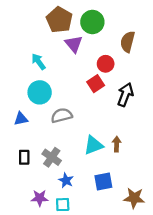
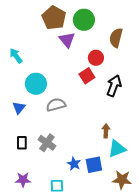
cyan arrow: (38, 62) -> (16, 56), moved
blue triangle: (21, 119) -> (19, 108), turned -40
cyan triangle: (93, 145) -> (117, 149), moved
blue star: (66, 180) -> (74, 164), moved
purple star: (40, 198) -> (23, 180), moved

